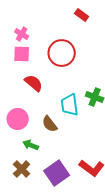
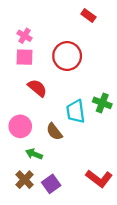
purple square: (57, 173) -> (51, 184), moved, size x0.7

